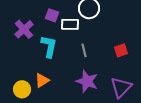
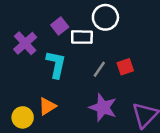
purple square: (52, 15) -> (60, 26), turned 32
gray line: (84, 50) -> (99, 69), turned 48
red square: (121, 50) -> (125, 67), moved

